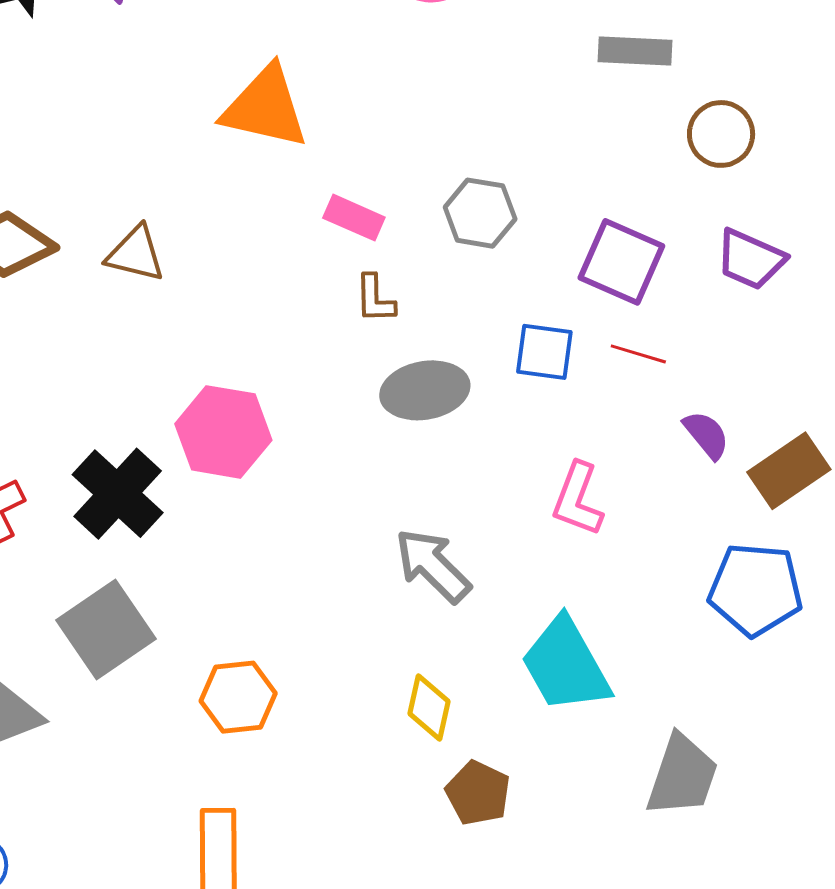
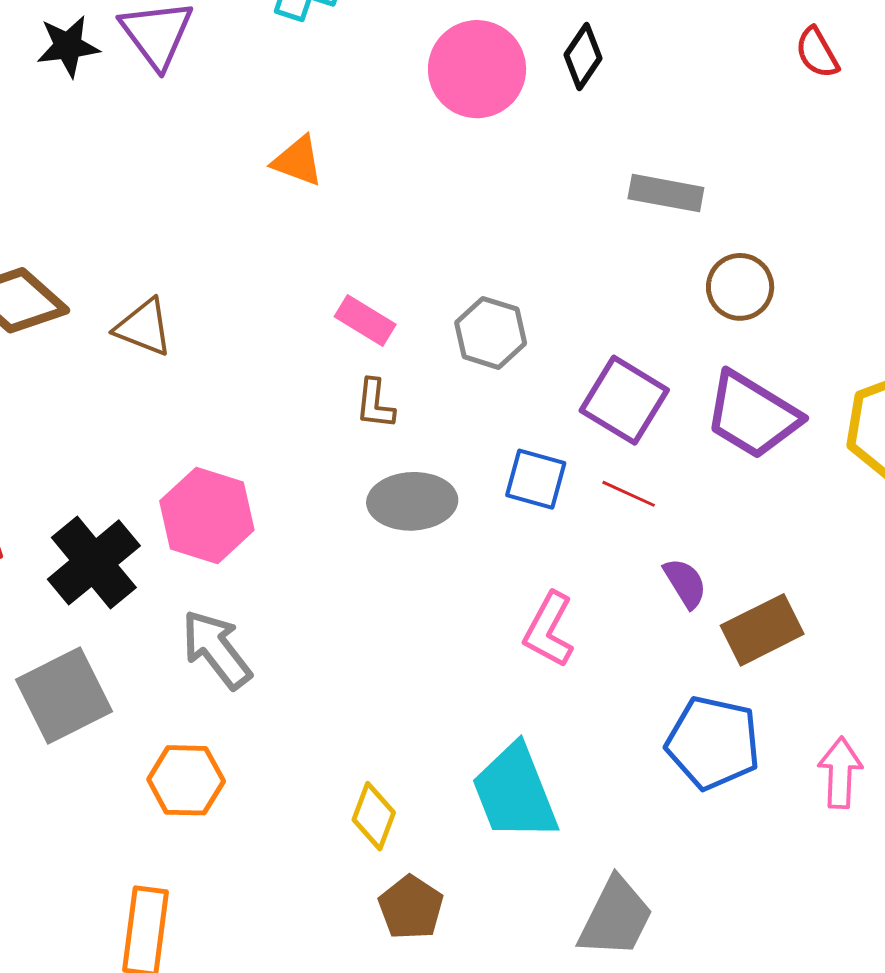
orange triangle: (265, 107) -> (298, 161), moved, size x0.6
purple trapezoid: (750, 259) -> (752, 415), size x1.4
gray arrow: (433, 565) -> (216, 649), moved

